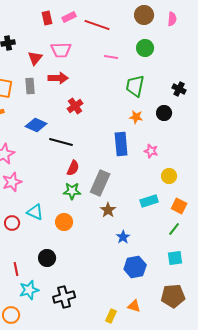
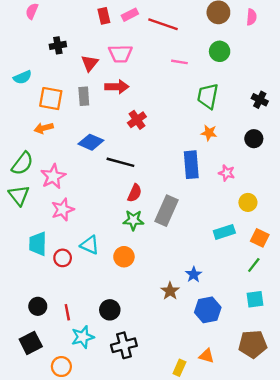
black circle: (164, 113) -> (254, 139), moved
brown star: (108, 210) -> (170, 291), moved
black circle: (47, 258) -> (110, 310), moved

